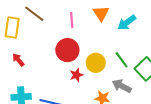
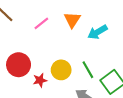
pink line: (72, 20) -> (41, 23), turned 49
red circle: (67, 50) -> (19, 65), moved

